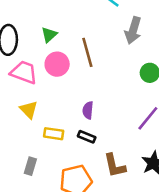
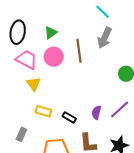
gray arrow: (133, 30) -> (105, 38), moved
yellow triangle: (29, 110) -> (34, 84), moved
purple semicircle: (88, 110) -> (96, 113), moved

